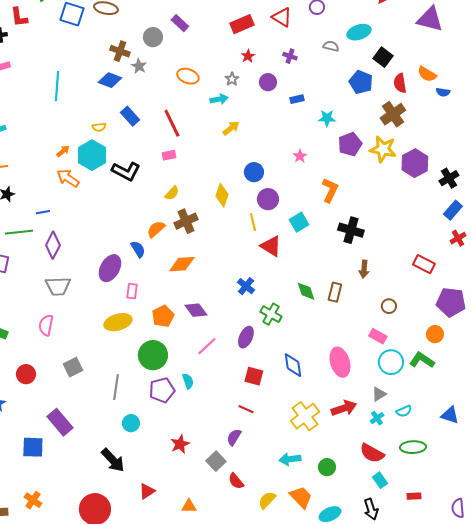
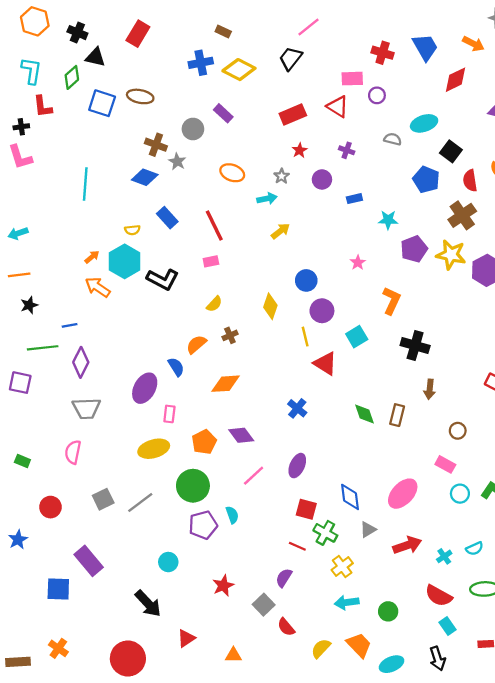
brown cross: (186, 221) -> (230, 335), size x0.6
green cross: (271, 314) -> (325, 533), moved
pink ellipse: (340, 362) -> (403, 494), turned 60
cyan circle: (391, 362) -> (460, 494), size x0.7
gray line: (116, 387) -> (140, 503), moved, turned 45
gray triangle: (379, 394) -> (368, 529), moved
yellow cross: (305, 416) -> (342, 567), moved, size x0.7

